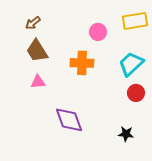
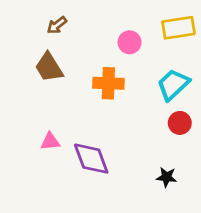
brown arrow: (33, 23) -> (57, 25), moved
pink triangle: (38, 82) -> (50, 141), moved

